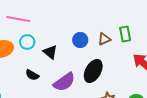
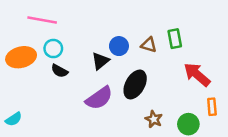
brown triangle: (104, 39) -> (149, 45), turned 40
black triangle: (50, 52) -> (100, 61), moved, turned 42
black semicircle: (32, 75) -> (59, 71), moved

